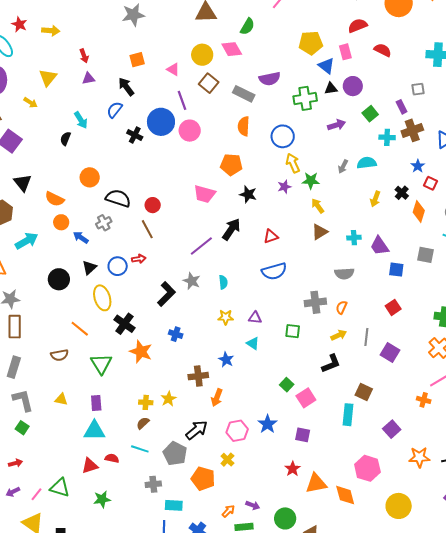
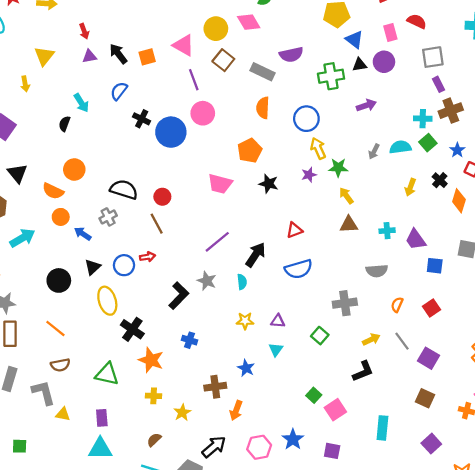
pink rectangle: (345, 52) -> (390, 32), moved
orange square: (137, 60) -> (147, 57), moved
pink triangle: (173, 69) -> (184, 45), size x1.5
black arrow: (126, 87) -> (118, 54), moved
gray square: (418, 89) -> (433, 57), moved, size x1.5
yellow arrow: (31, 103) -> (25, 84), turned 48
green square: (370, 114) -> (428, 143), moved
blue circle: (161, 122) -> (171, 132), moved
orange pentagon: (231, 165) -> (250, 151), turned -30
orange circle: (90, 177) -> (74, 170), moved
black arrow: (231, 229) -> (256, 255), moved
brown triangle: (320, 232) -> (349, 225), turned 30
orange semicircle: (341, 307) -> (397, 305), moved
orange line: (80, 329) -> (55, 328), moved
green square: (293, 331) -> (320, 336), turned 35
gray line: (366, 337) -> (402, 341), turned -42
cyan triangle: (253, 343) -> (276, 350), turned 32
green triangle: (101, 364) -> (107, 374), turned -45
brown square: (364, 392) -> (425, 398), moved
gray L-shape: (23, 400) -> (43, 393), moved
yellow cross: (146, 402) -> (154, 396), moved
green square: (22, 428) -> (20, 446), turned -32

